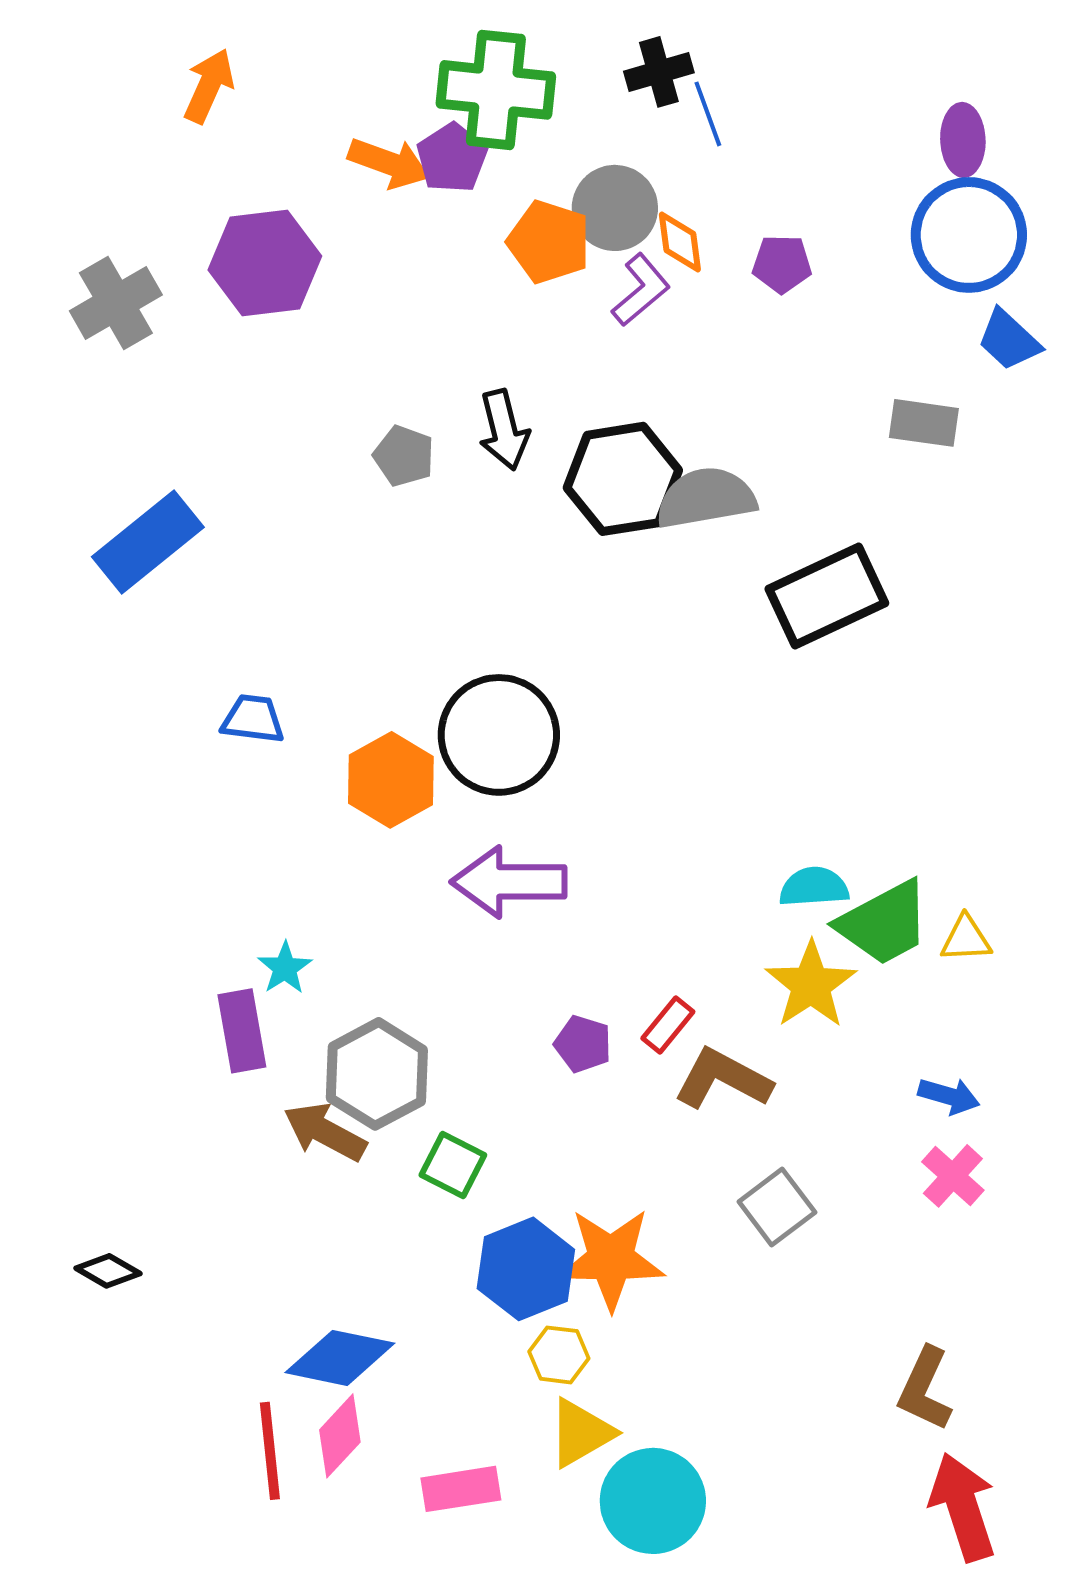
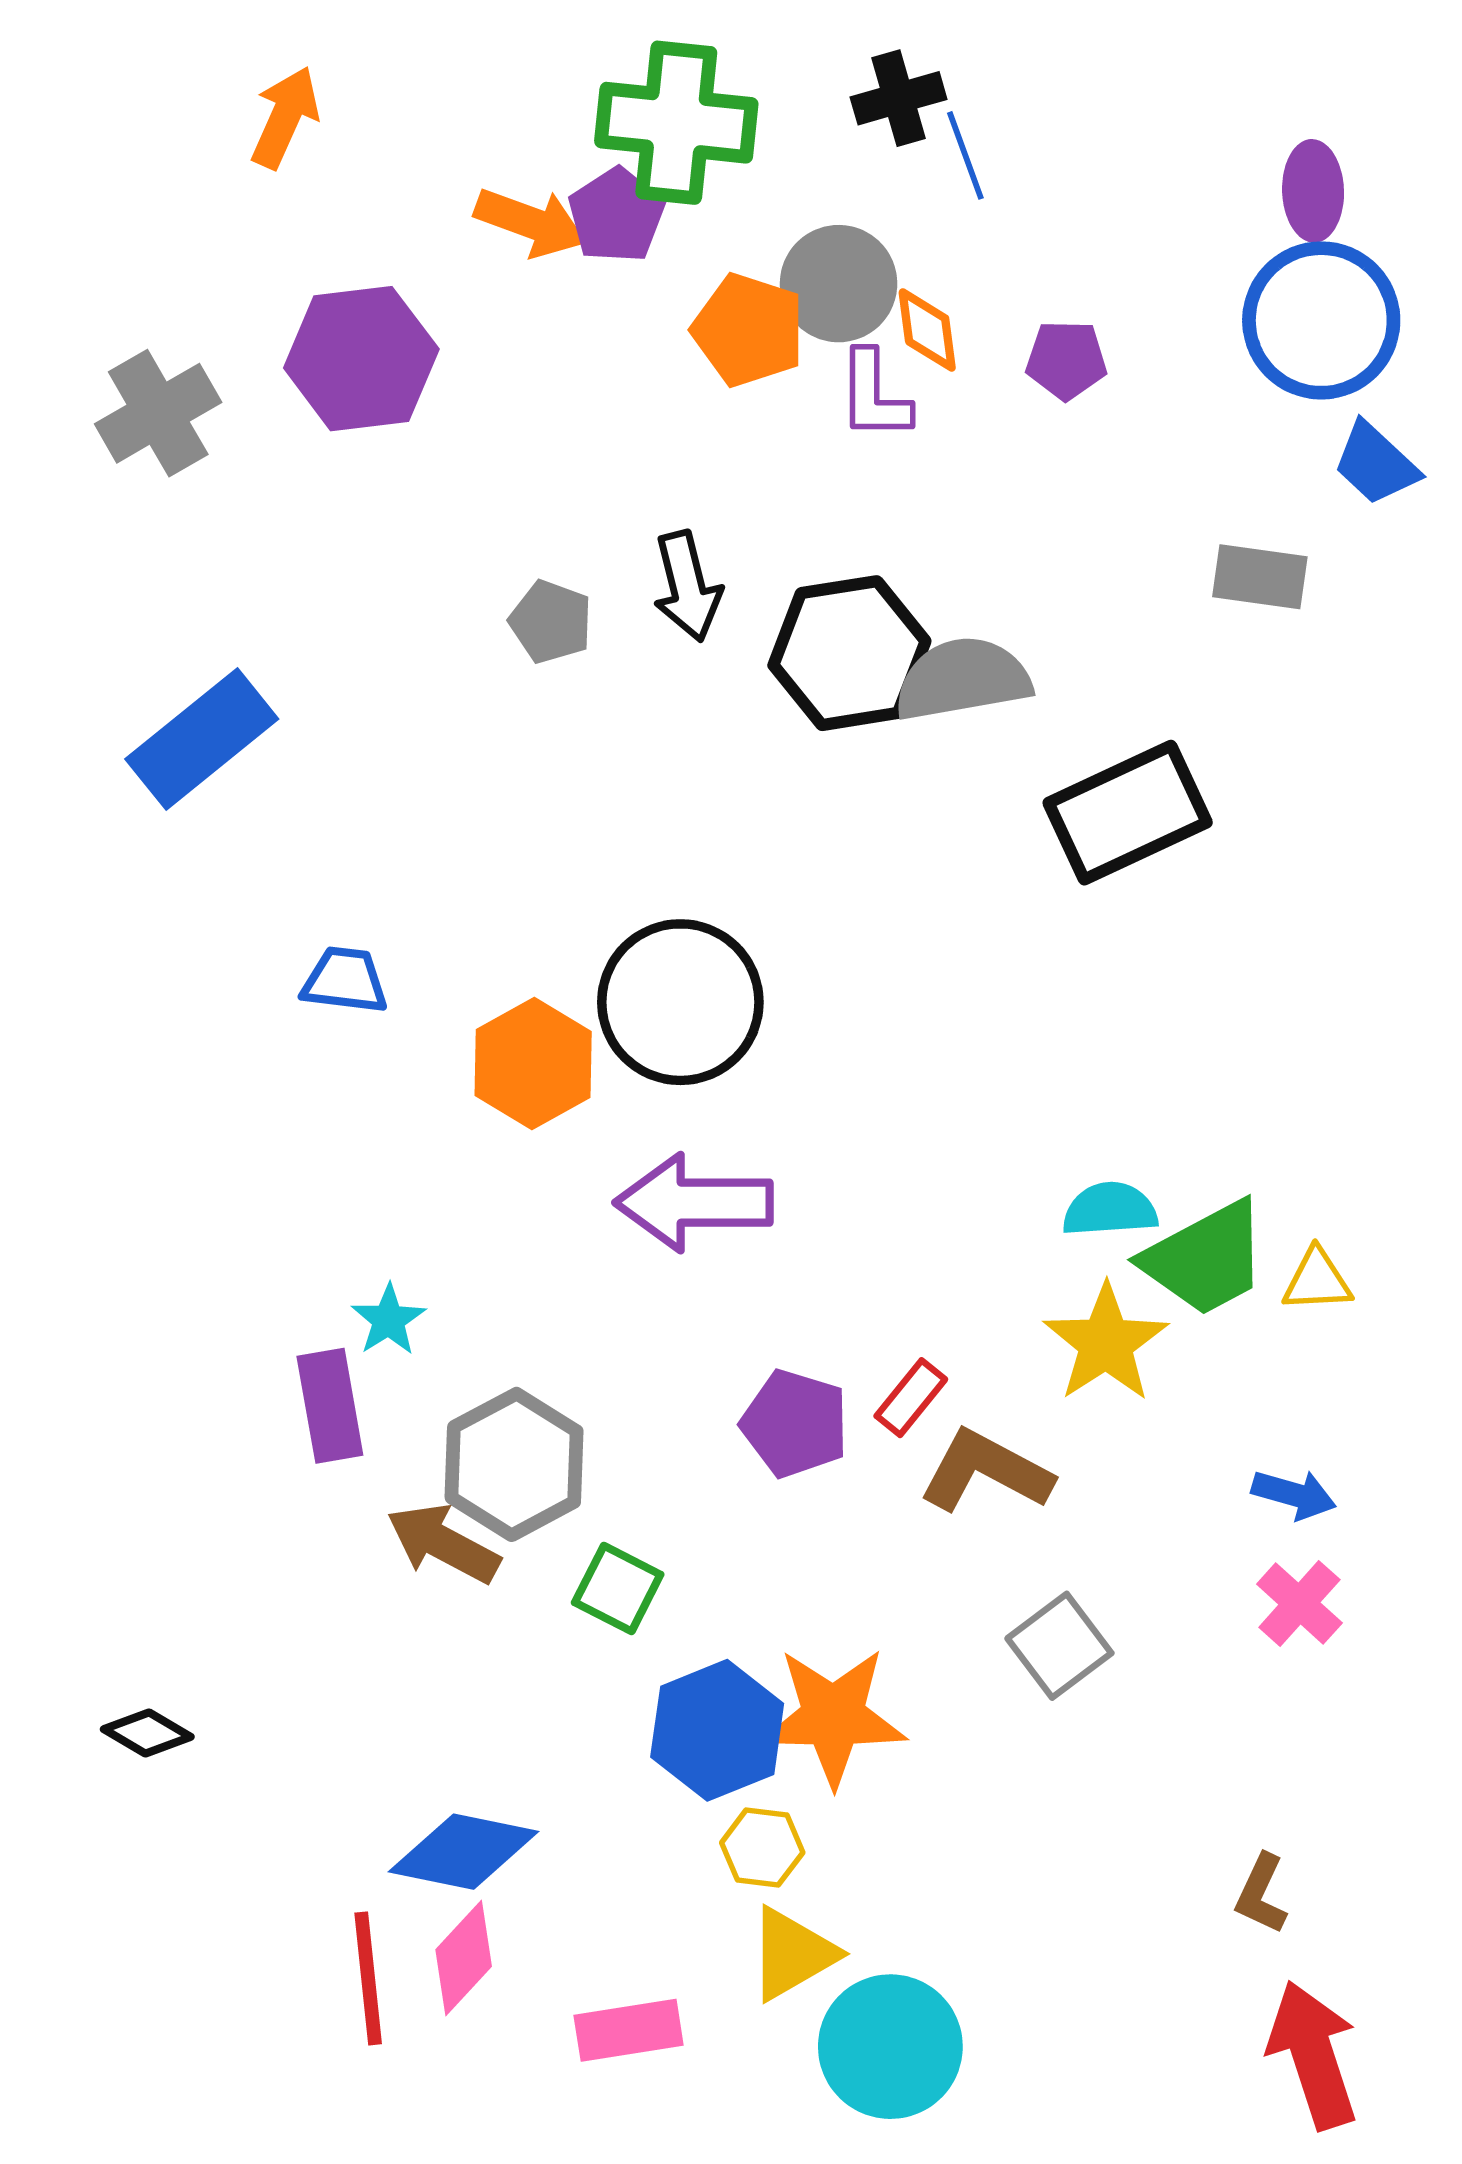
purple L-shape: (641, 290) -> (874, 395), turned 130
purple pentagon: (583, 1044) -> (795, 1423), size x1.4
brown L-shape: (925, 1389) -> (1261, 1894), size x0.7

